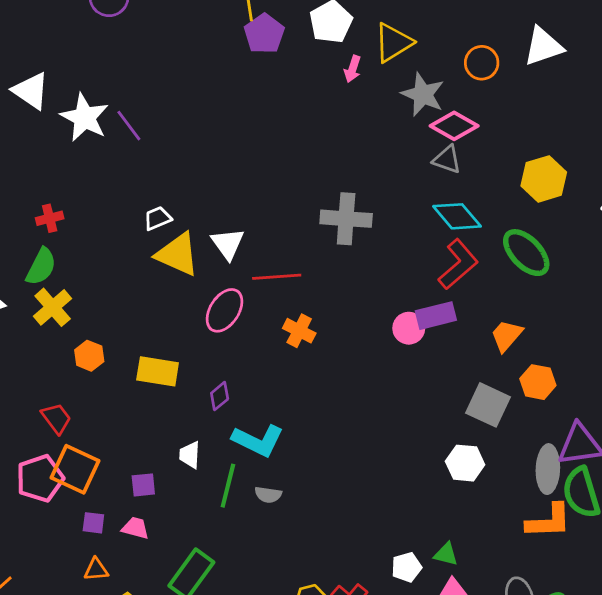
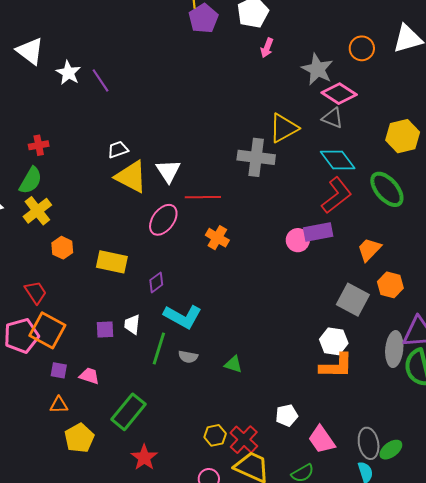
yellow triangle: (393, 43) -> (284, 128), moved
white star: (85, 117) -> (68, 73), size x0.7
purple square: (143, 485) -> (105, 330), moved
orange L-shape: (549, 521) -> (336, 366), moved
green triangle: (446, 554) -> (233, 364), moved

